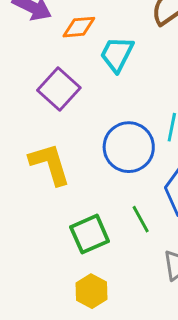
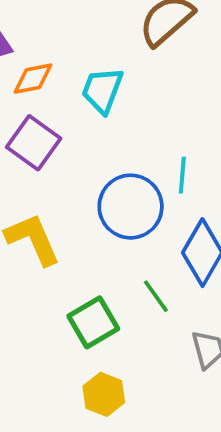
orange diamond: (79, 27) -> (33, 79), moved

